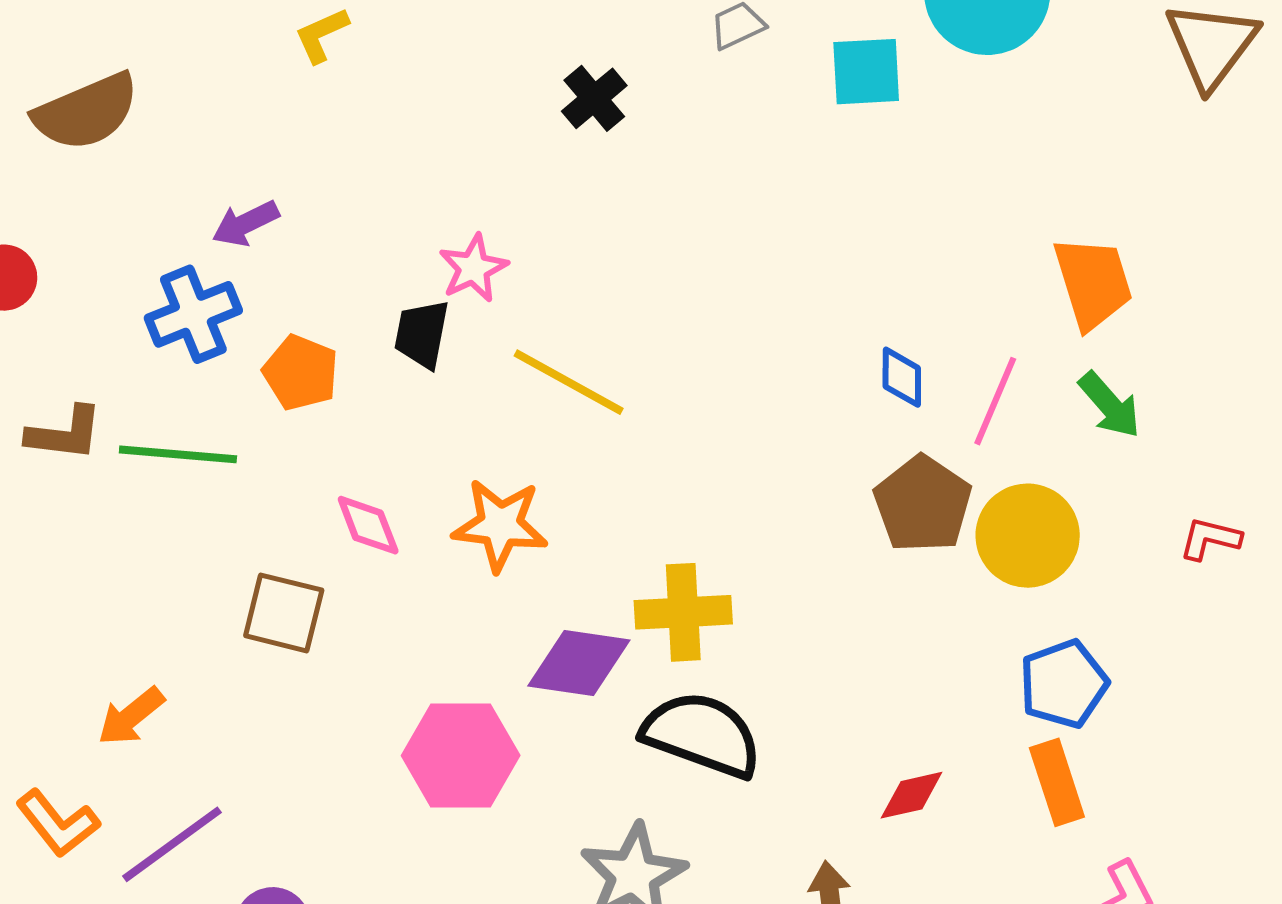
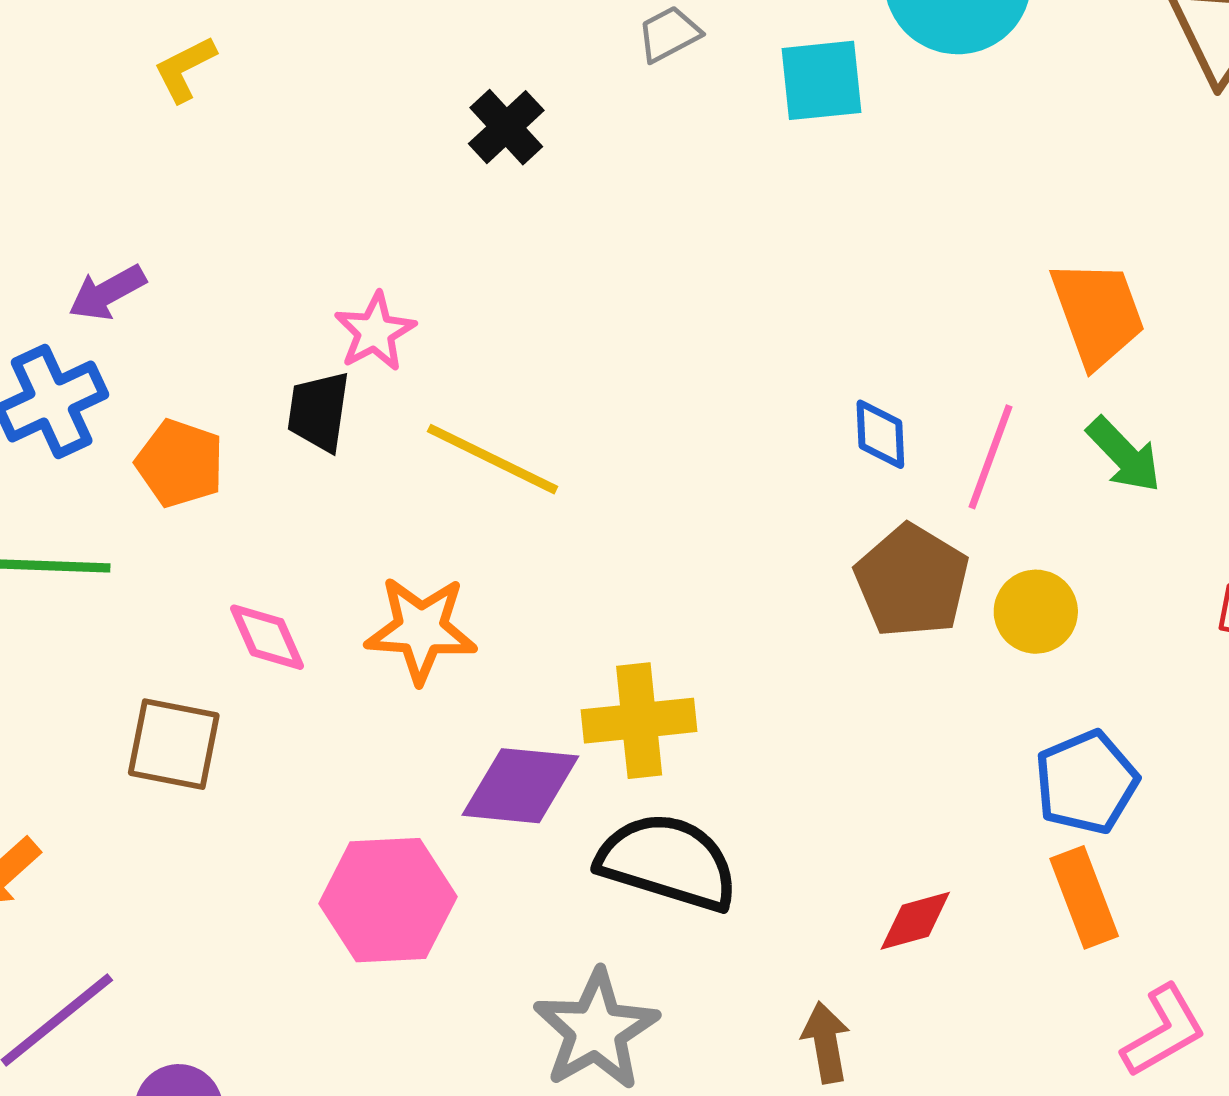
yellow circle: (1028, 536) -> (1036, 612), size x0.7

